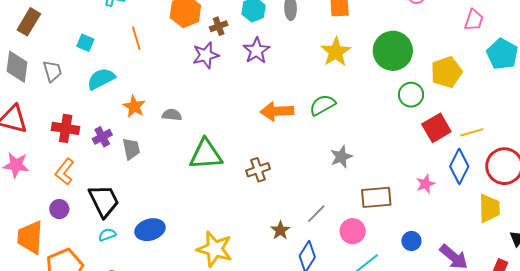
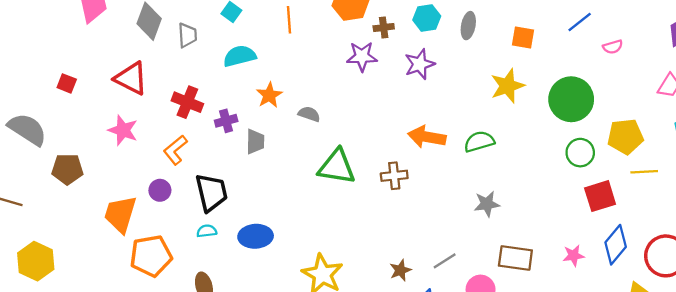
yellow line: (472, 132) -> (644, 172), moved
brown cross: (258, 170) -> (394, 176), moved

